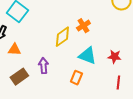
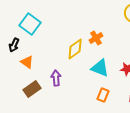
orange triangle: (14, 50) -> (27, 62), turned 32
orange rectangle: (76, 78) -> (103, 95), moved

